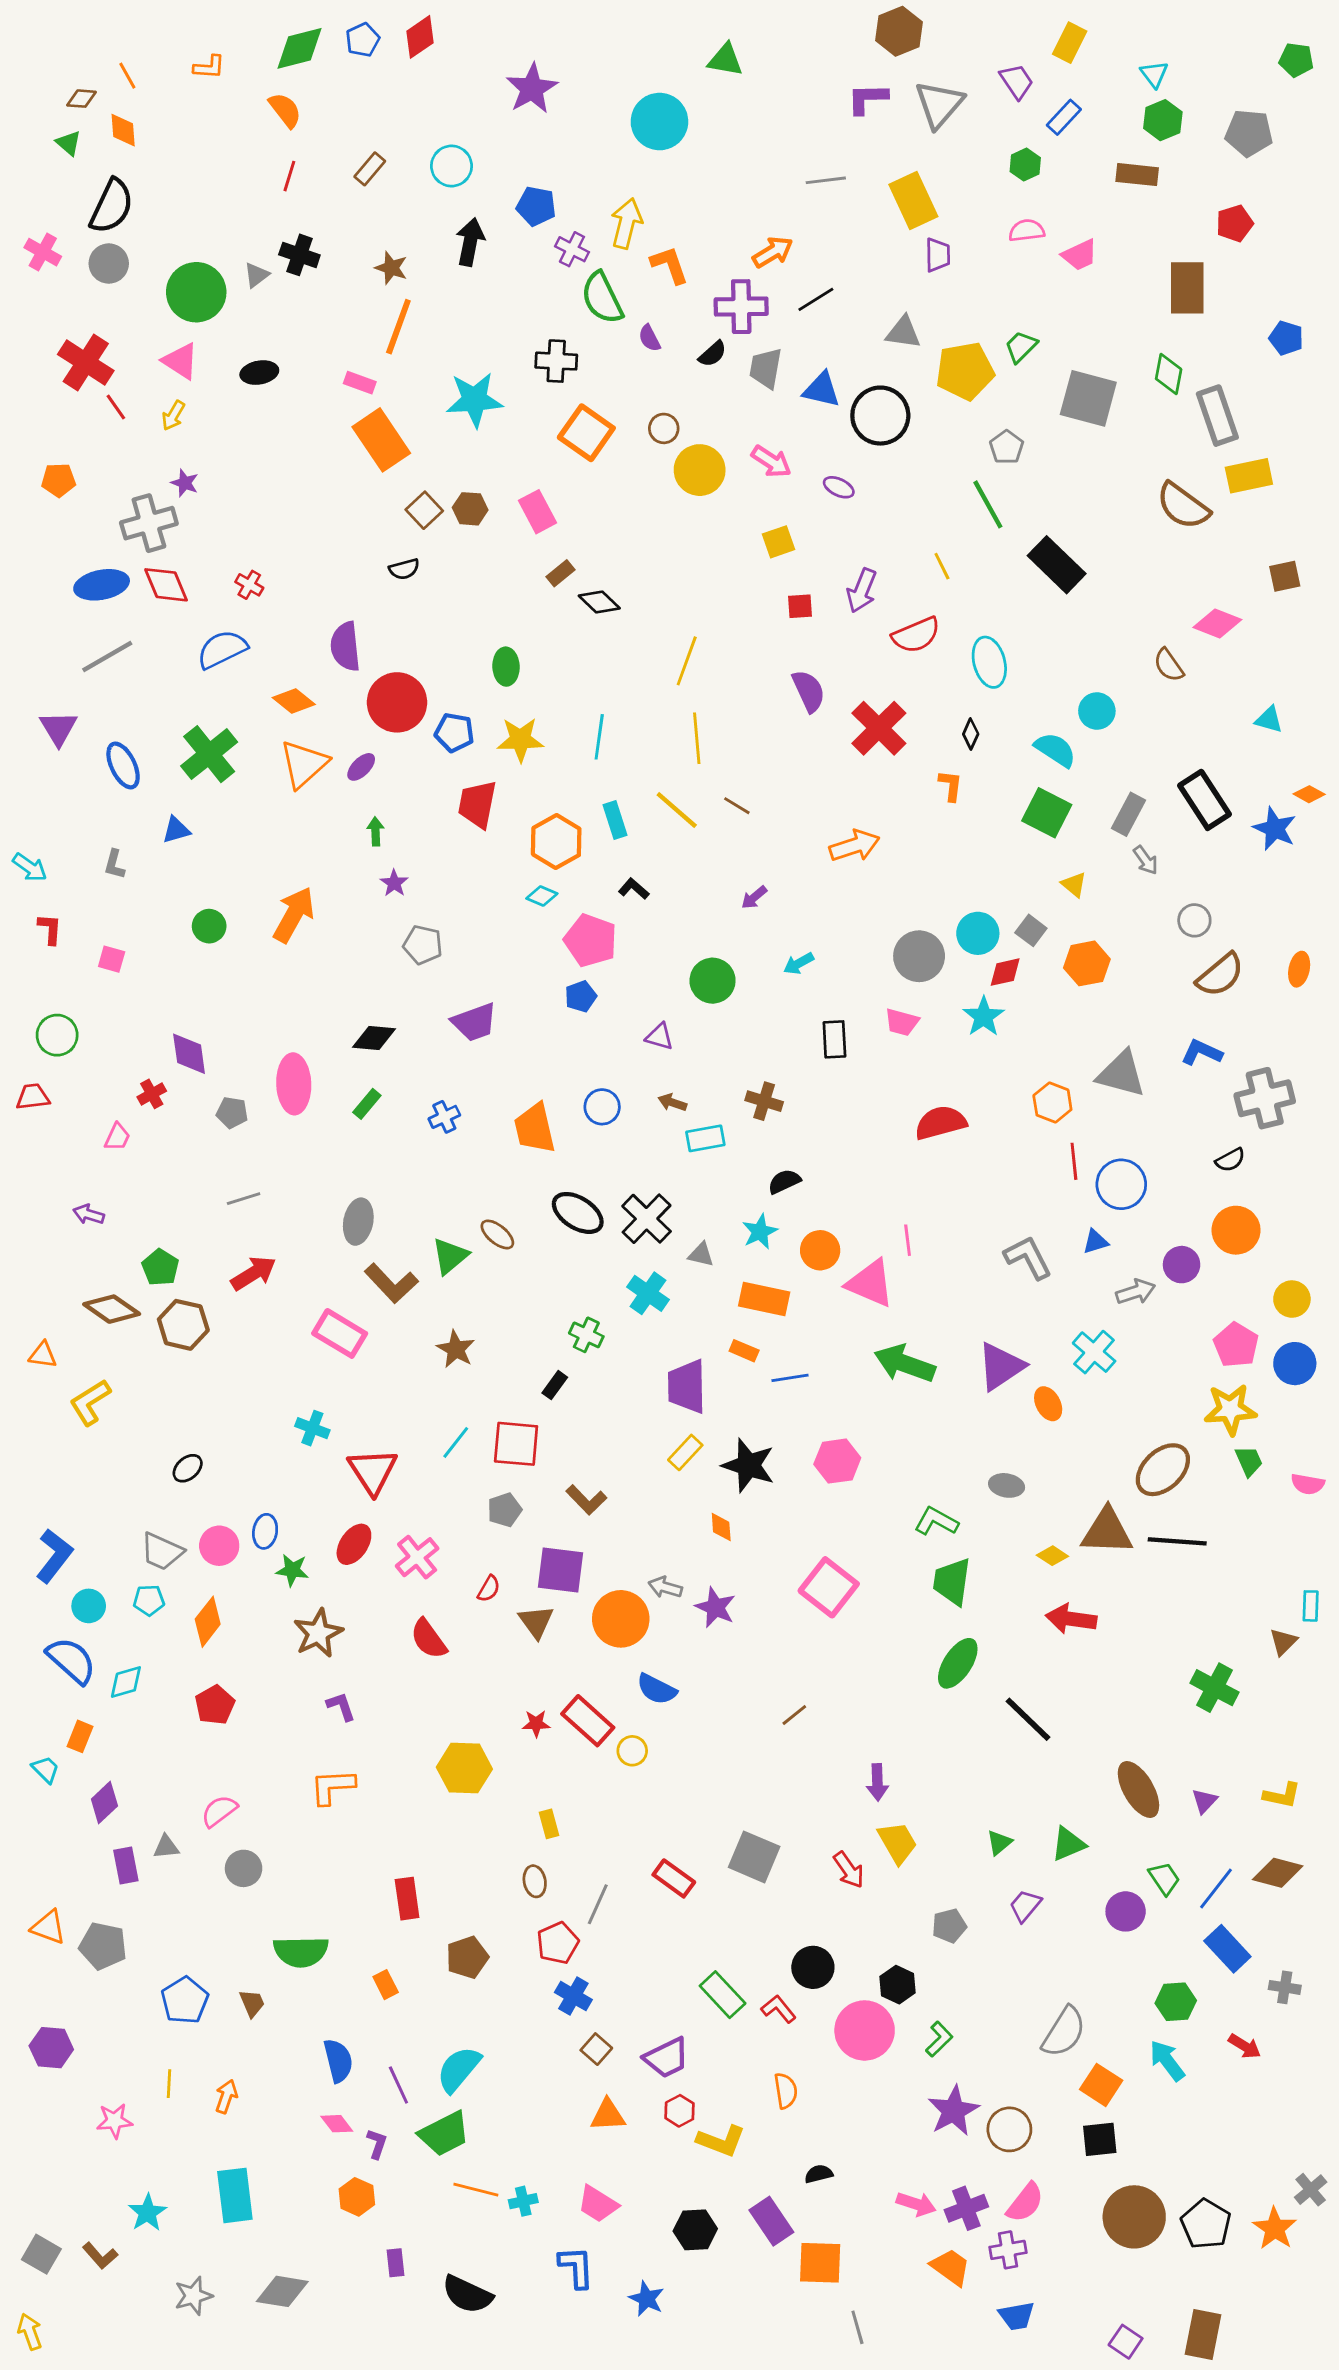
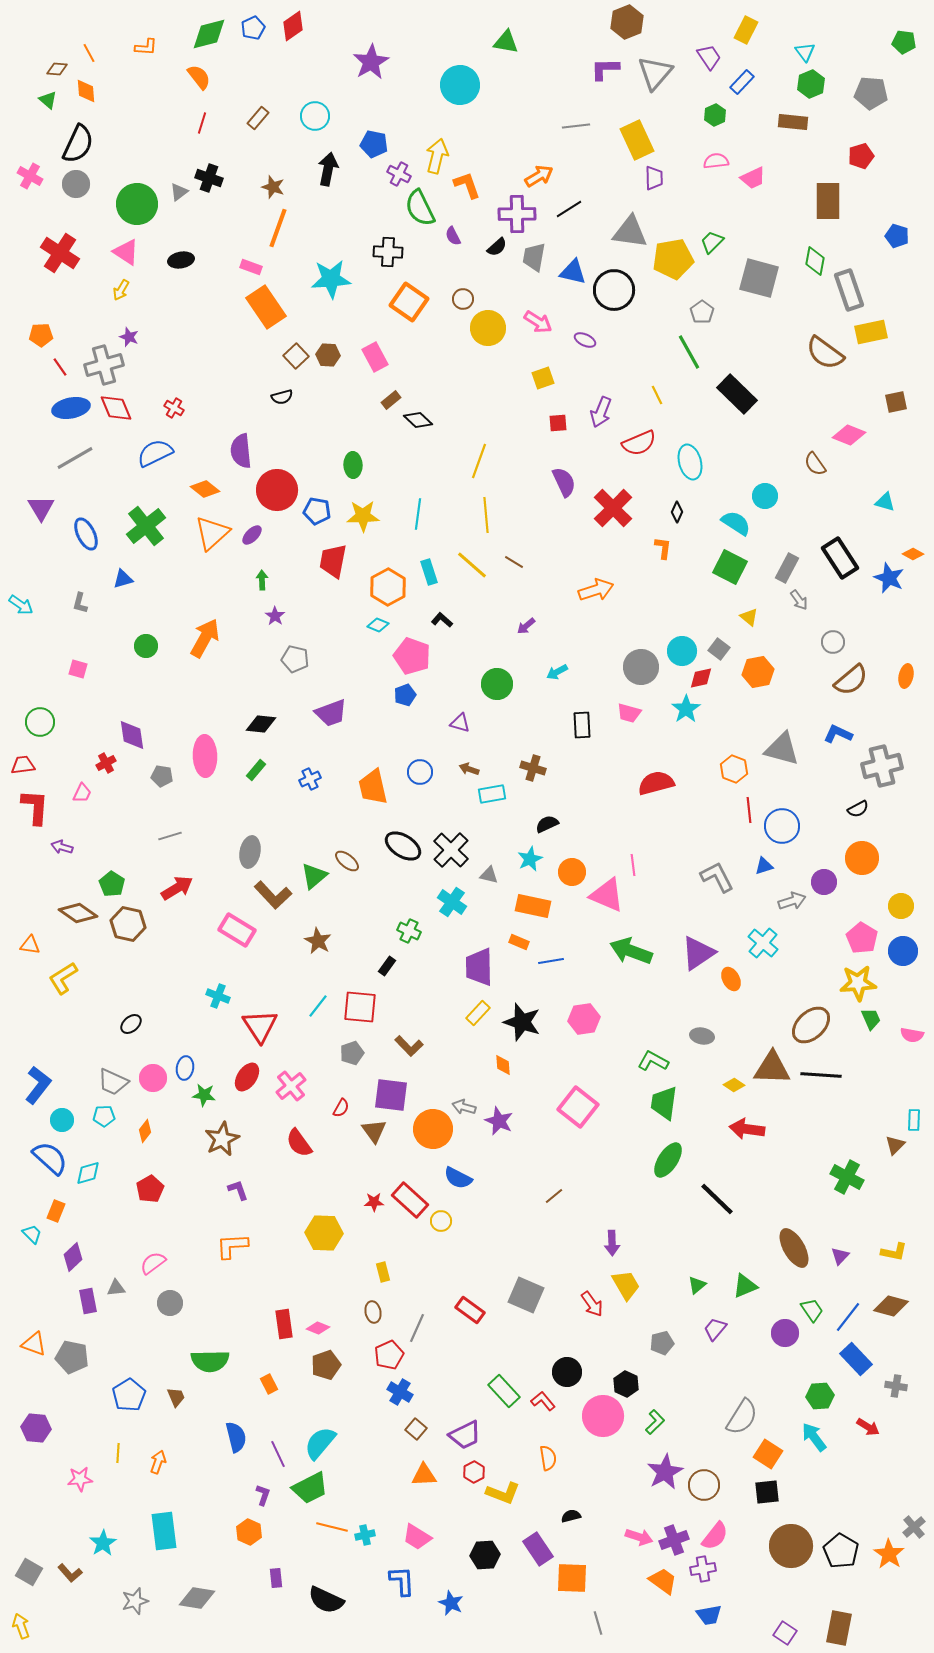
gray triangle: (903, 332) -> (630, 232), size x1.4
red line: (116, 407) -> (60, 367), moved
red L-shape: (50, 929) -> (35, 807), moved, size x1.6
orange diamond: (208, 1622) -> (145, 1131), size x0.7
pink diamond: (337, 2124) -> (318, 1328), moved, turned -30

